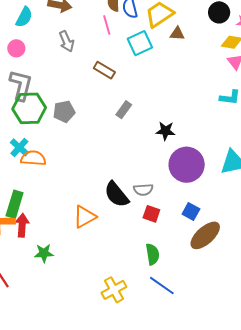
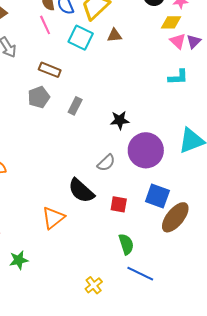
brown triangle: (177, 34) -> (115, 35), moved
cyan square: (140, 43) -> (81, 38), turned -30
gray pentagon: (64, 112) -> (39, 97), moved
gray semicircle: (143, 190) -> (106, 163), moved, turned -30
blue square: (191, 212) -> (157, 196), size x1.4
yellow cross: (114, 290) -> (94, 285), size x0.7

